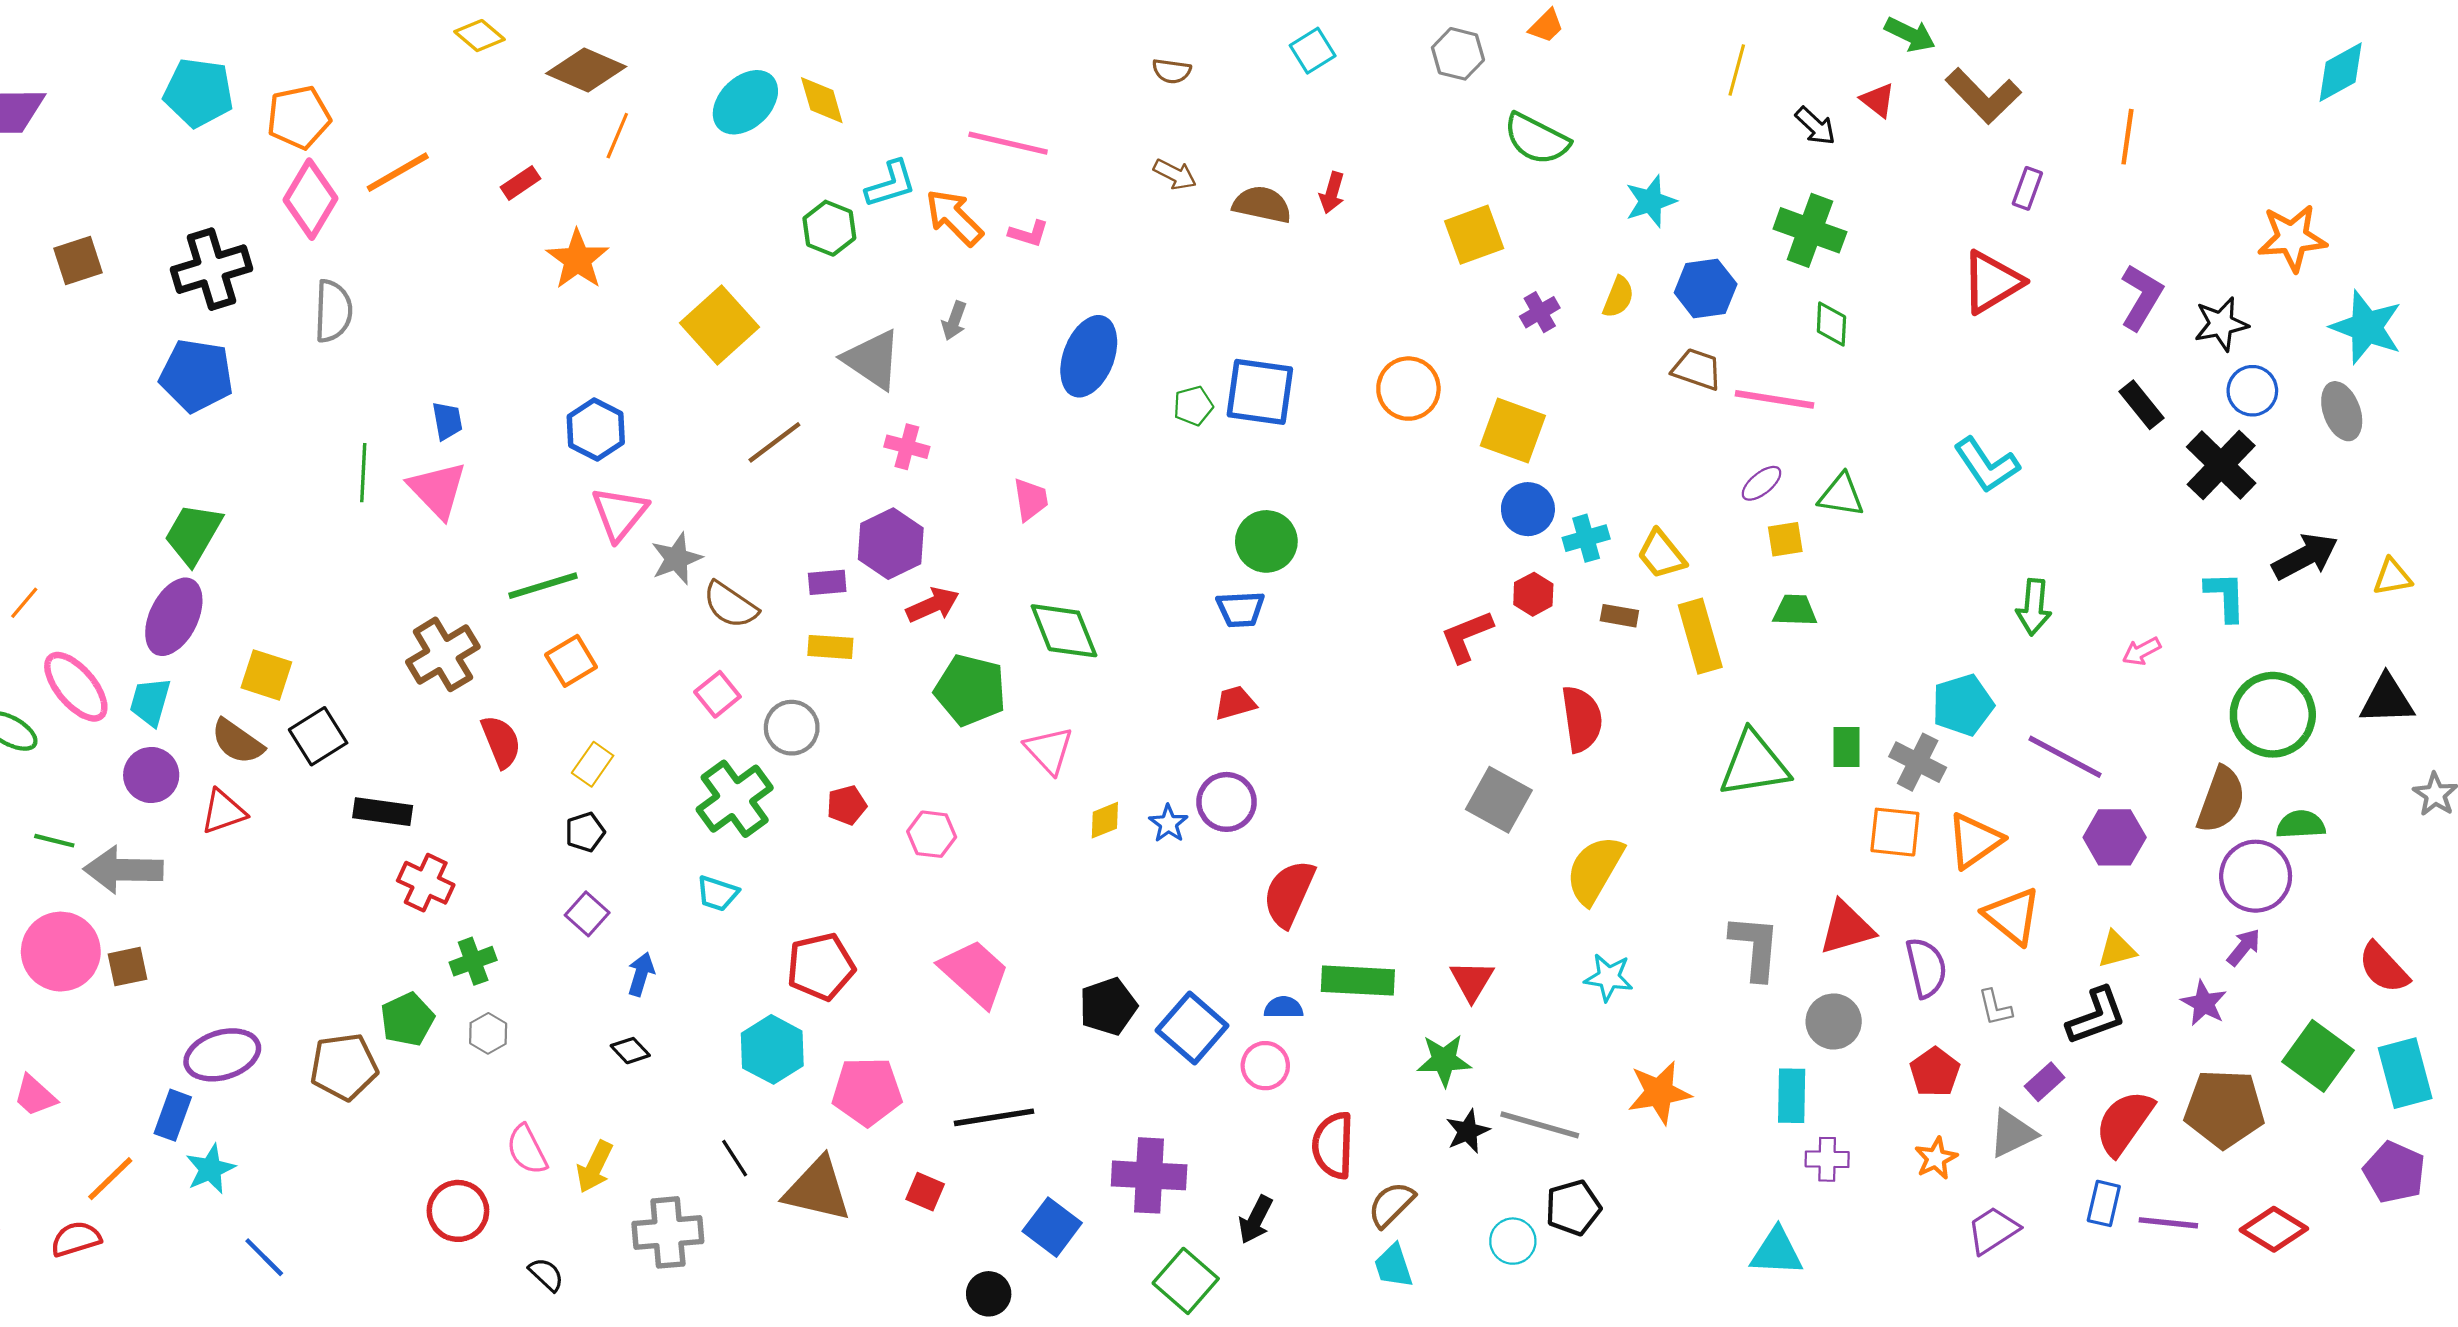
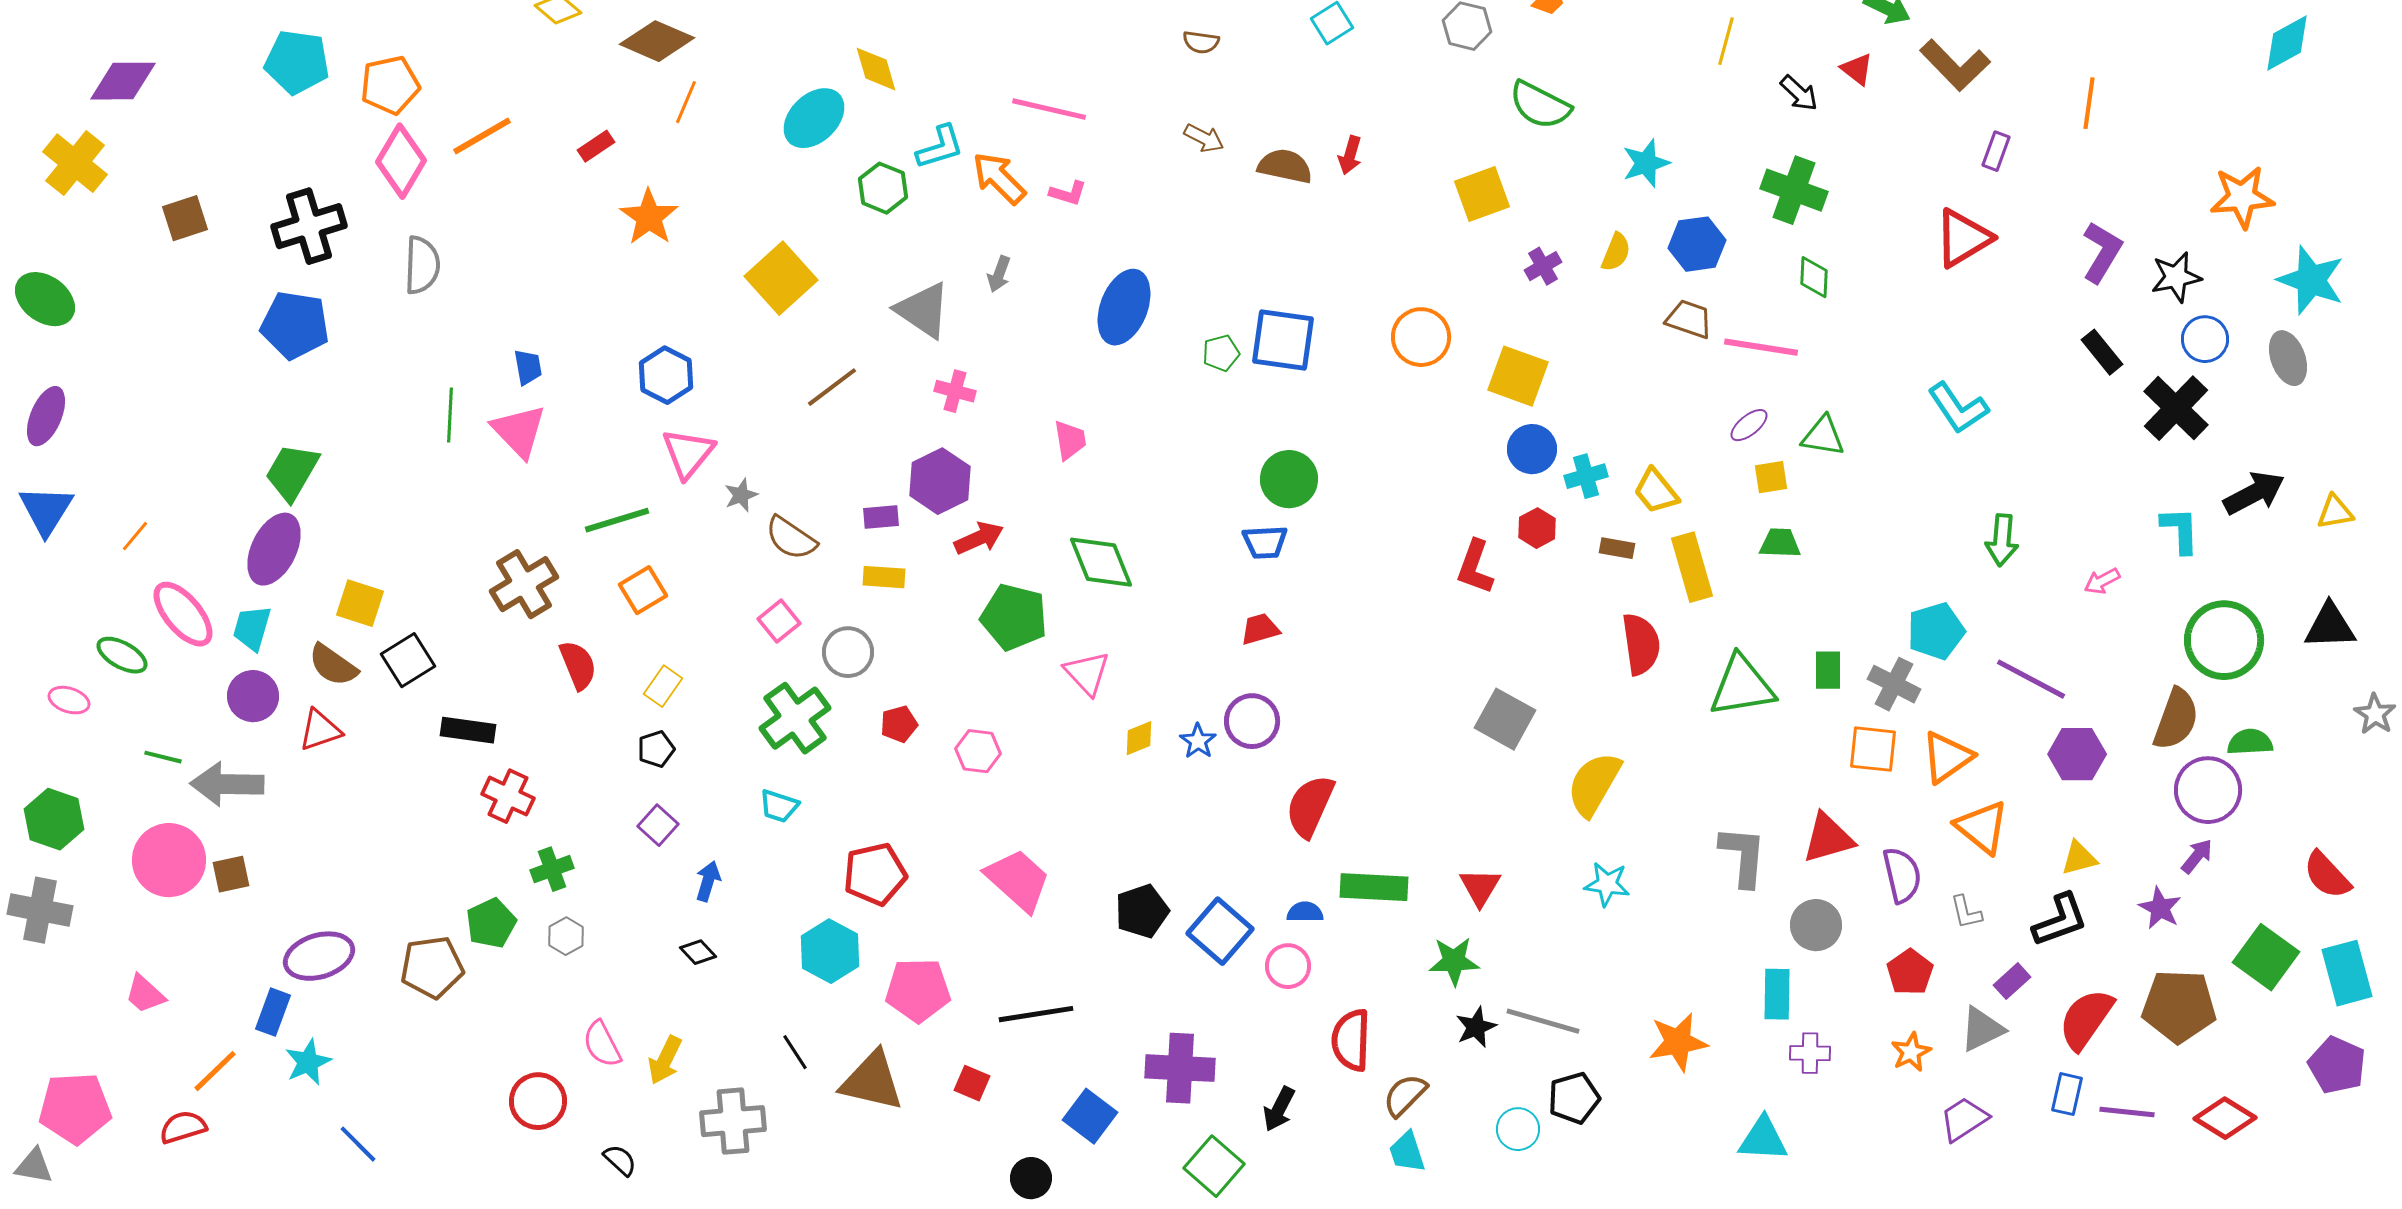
cyan ellipse: (745, 102) -> (814, 118), moved
gray star: (676, 559) -> (741, 495), size x0.7
red L-shape: (1467, 636) -> (1475, 567), turned -48
red semicircle: (1582, 719) -> (1641, 644), moved
orange star: (1659, 1093) -> (1678, 1042), moved

